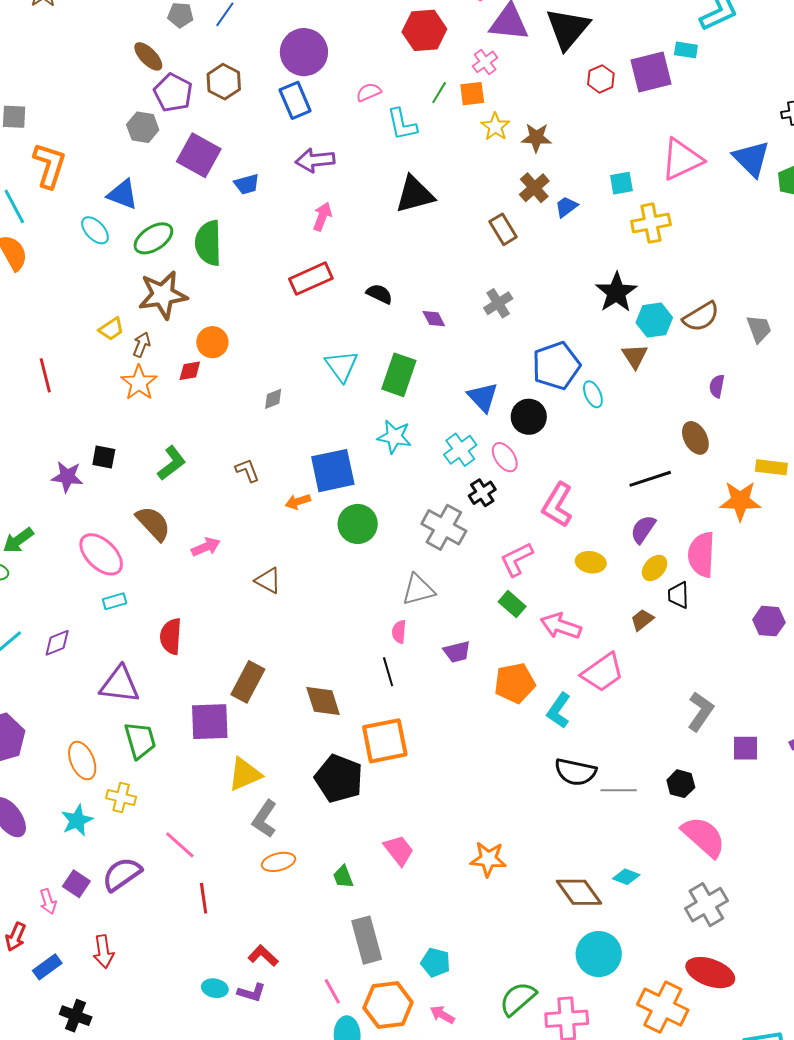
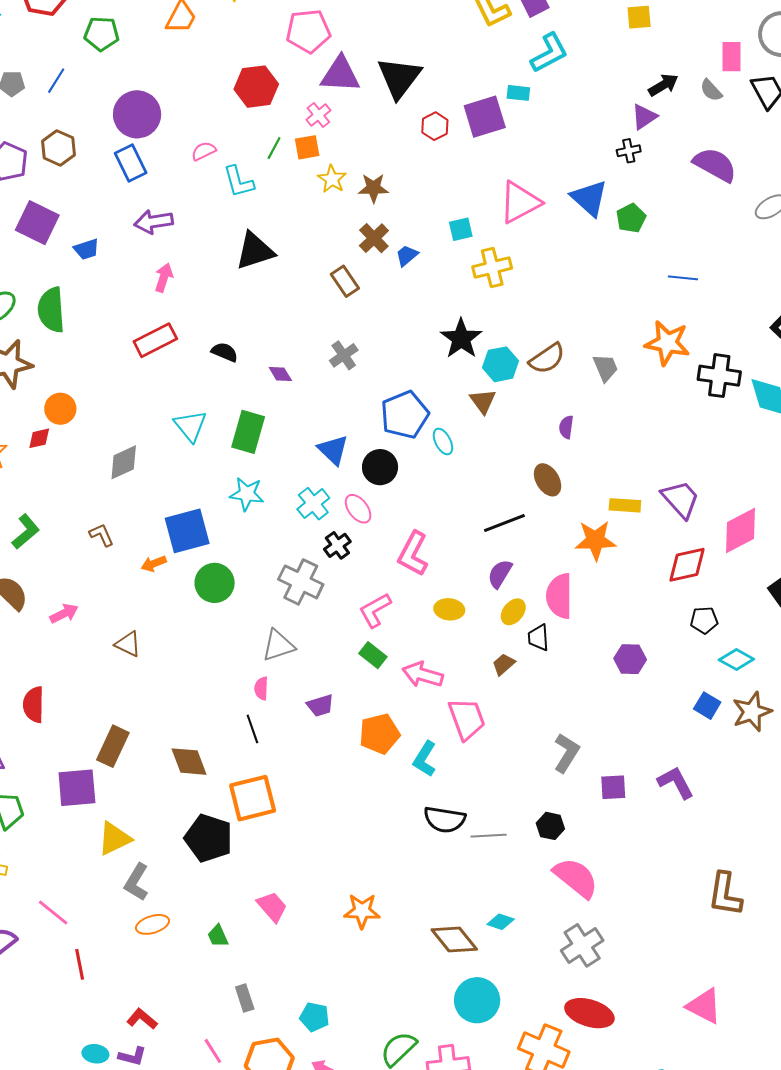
gray diamond: (273, 399) -> (124, 462), size x1.6
pink trapezoid: (603, 672) -> (467, 719), turned -72
gray rectangle: (367, 940) -> (245, 998), size x0.6

